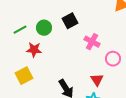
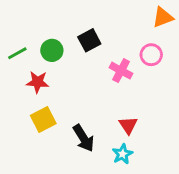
pink circle: (113, 59) -> (151, 55), moved
yellow square: (24, 76) -> (43, 119), moved

